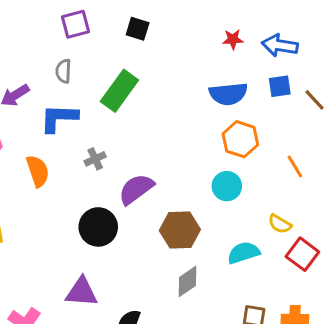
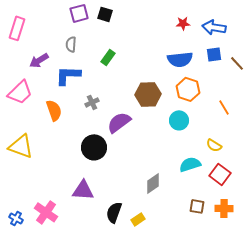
black square: (138, 29) -> (105, 14), moved
green rectangle: (119, 91) -> (108, 57), size x0.6
brown hexagon: (180, 230) -> (148, 94), moved
red square: (302, 254) -> (220, 174), moved

